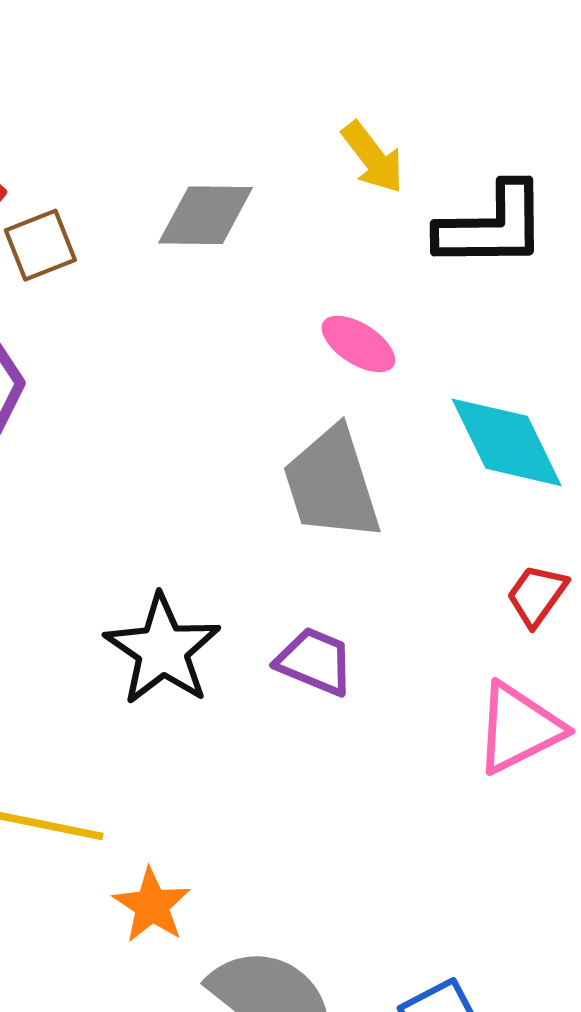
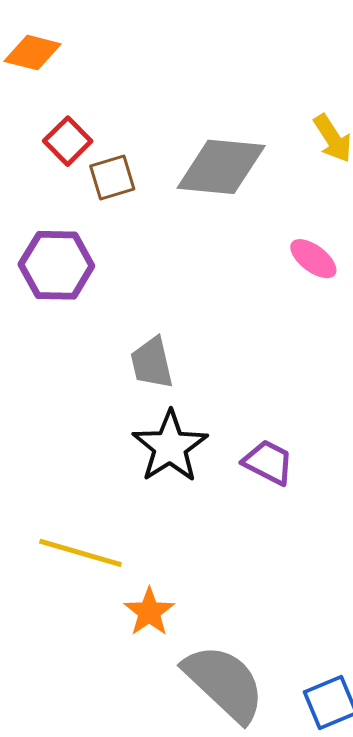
gray diamond: (206, 215) -> (221, 167), size x1.4
gray trapezoid: (332, 484) -> (152, 363), moved, size x0.7

